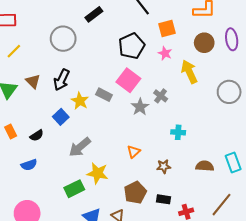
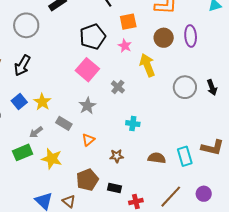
gray rectangle: (104, 95) -> (64, 123), moved
yellow star: (80, 101) -> (42, 102), moved
gray star: (140, 107) -> (87, 106), moved
gray arrow: (80, 147) -> (36, 132), size x0.6
green rectangle: (74, 189) -> (23, 152), moved

